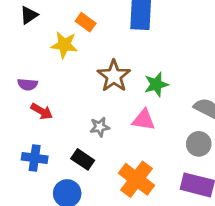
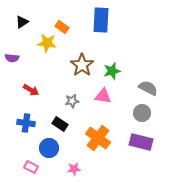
purple semicircle: (28, 84) -> (12, 58), moved

